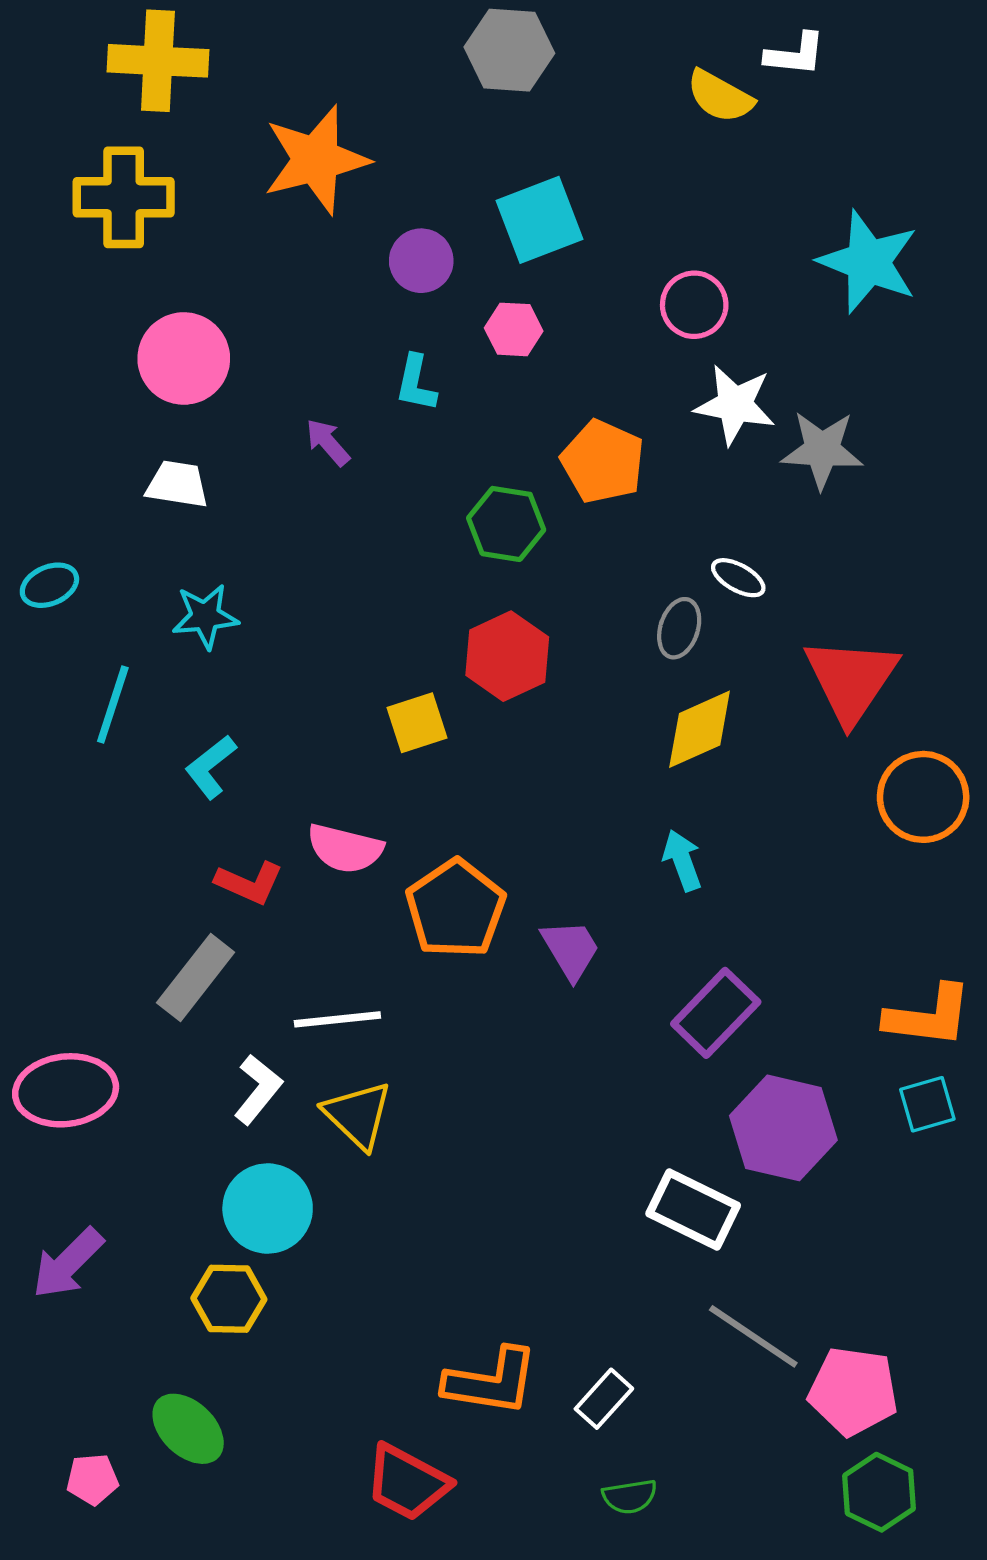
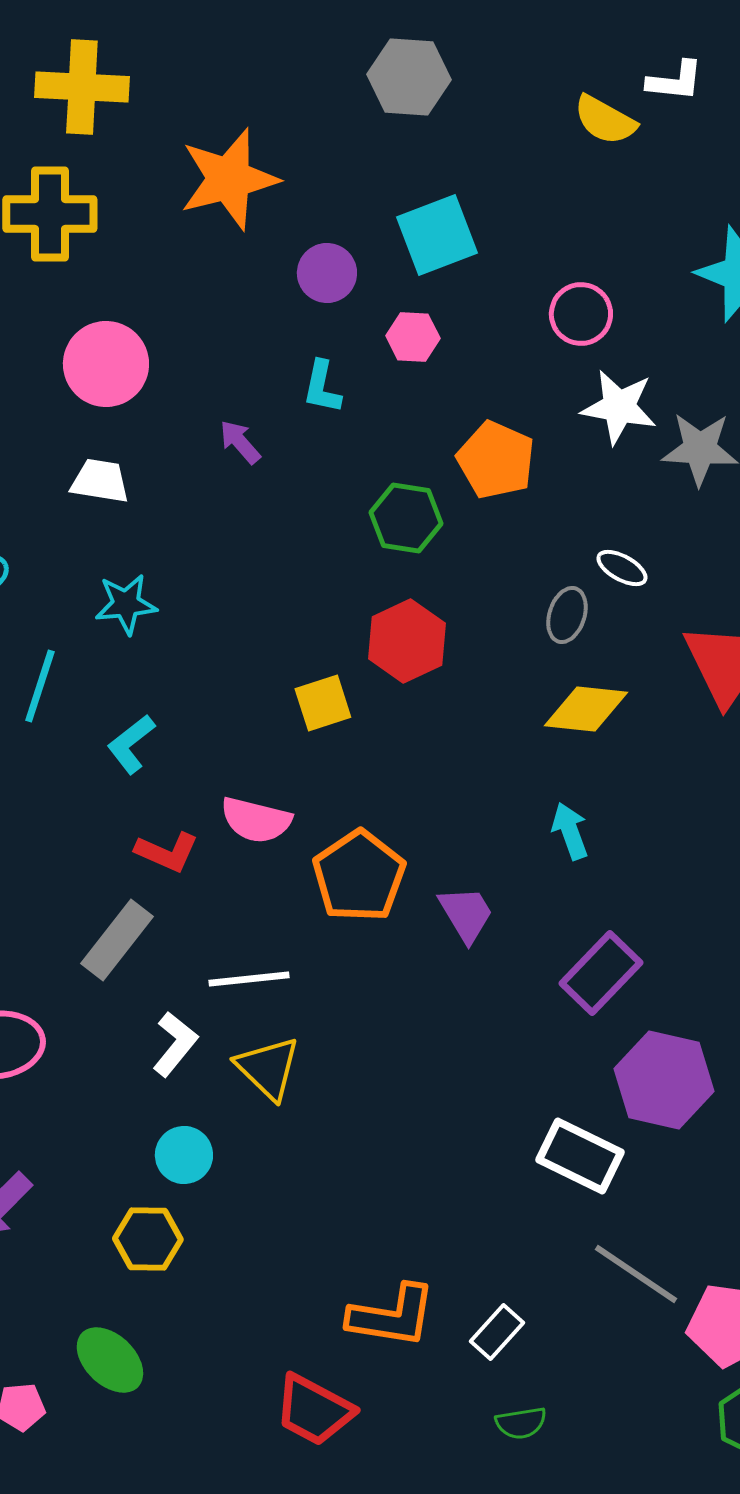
yellow diamond: (700, 729) -> (586, 709), turned 30
cyan circle: (268, 1208) -> (184, 1155), size x0.7

